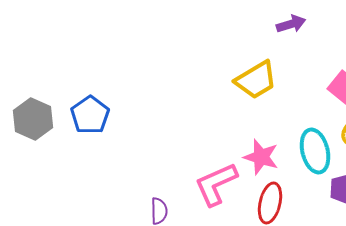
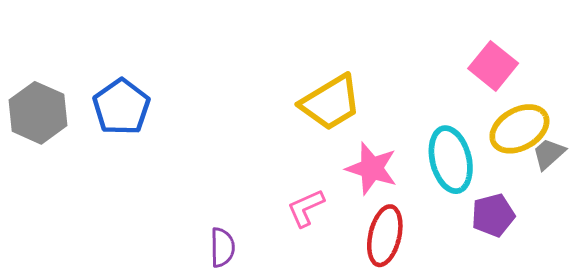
yellow trapezoid: (256, 80) -> (331, 103), moved
pink L-shape: (216, 184) -> (306, 208), size x0.6

